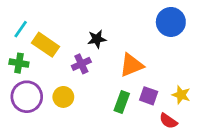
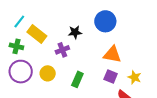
blue circle: (171, 22) -> (105, 21), moved
orange triangle: (131, 65) -> (112, 55), moved, turned 30
green rectangle: (122, 102) -> (77, 79), moved

